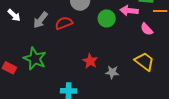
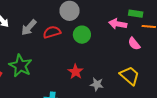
green circle: (107, 18) -> (82, 35), moved

